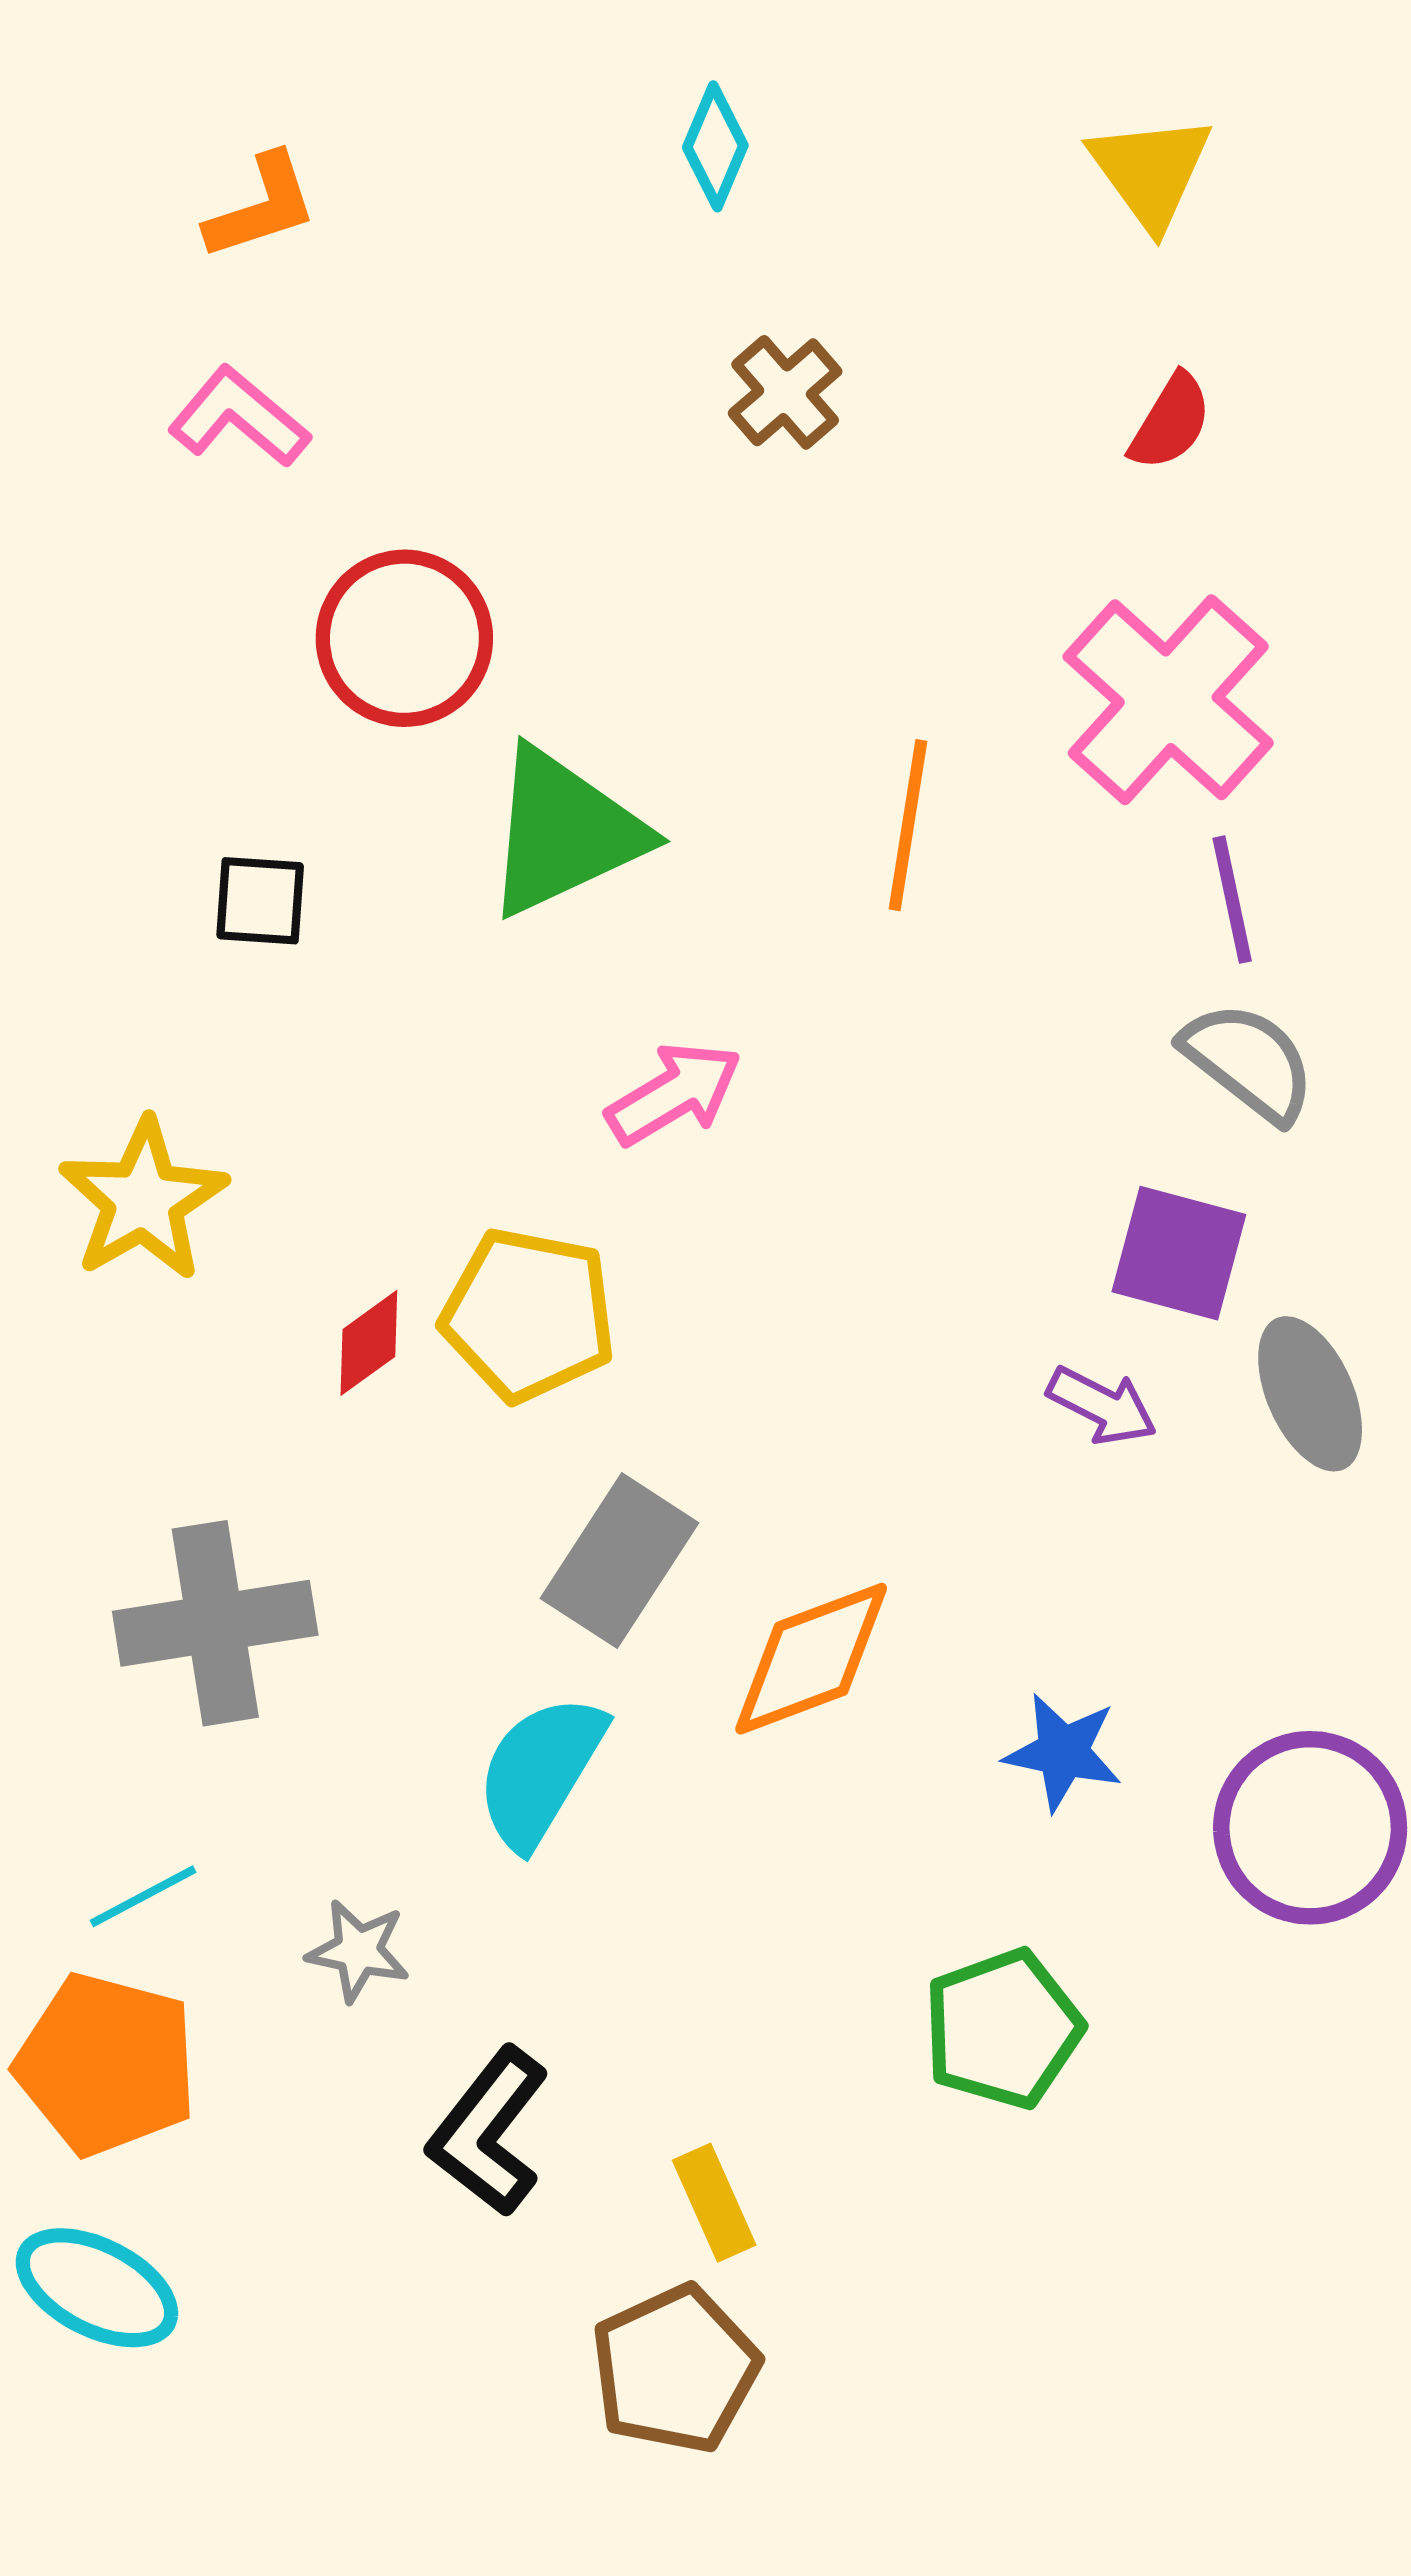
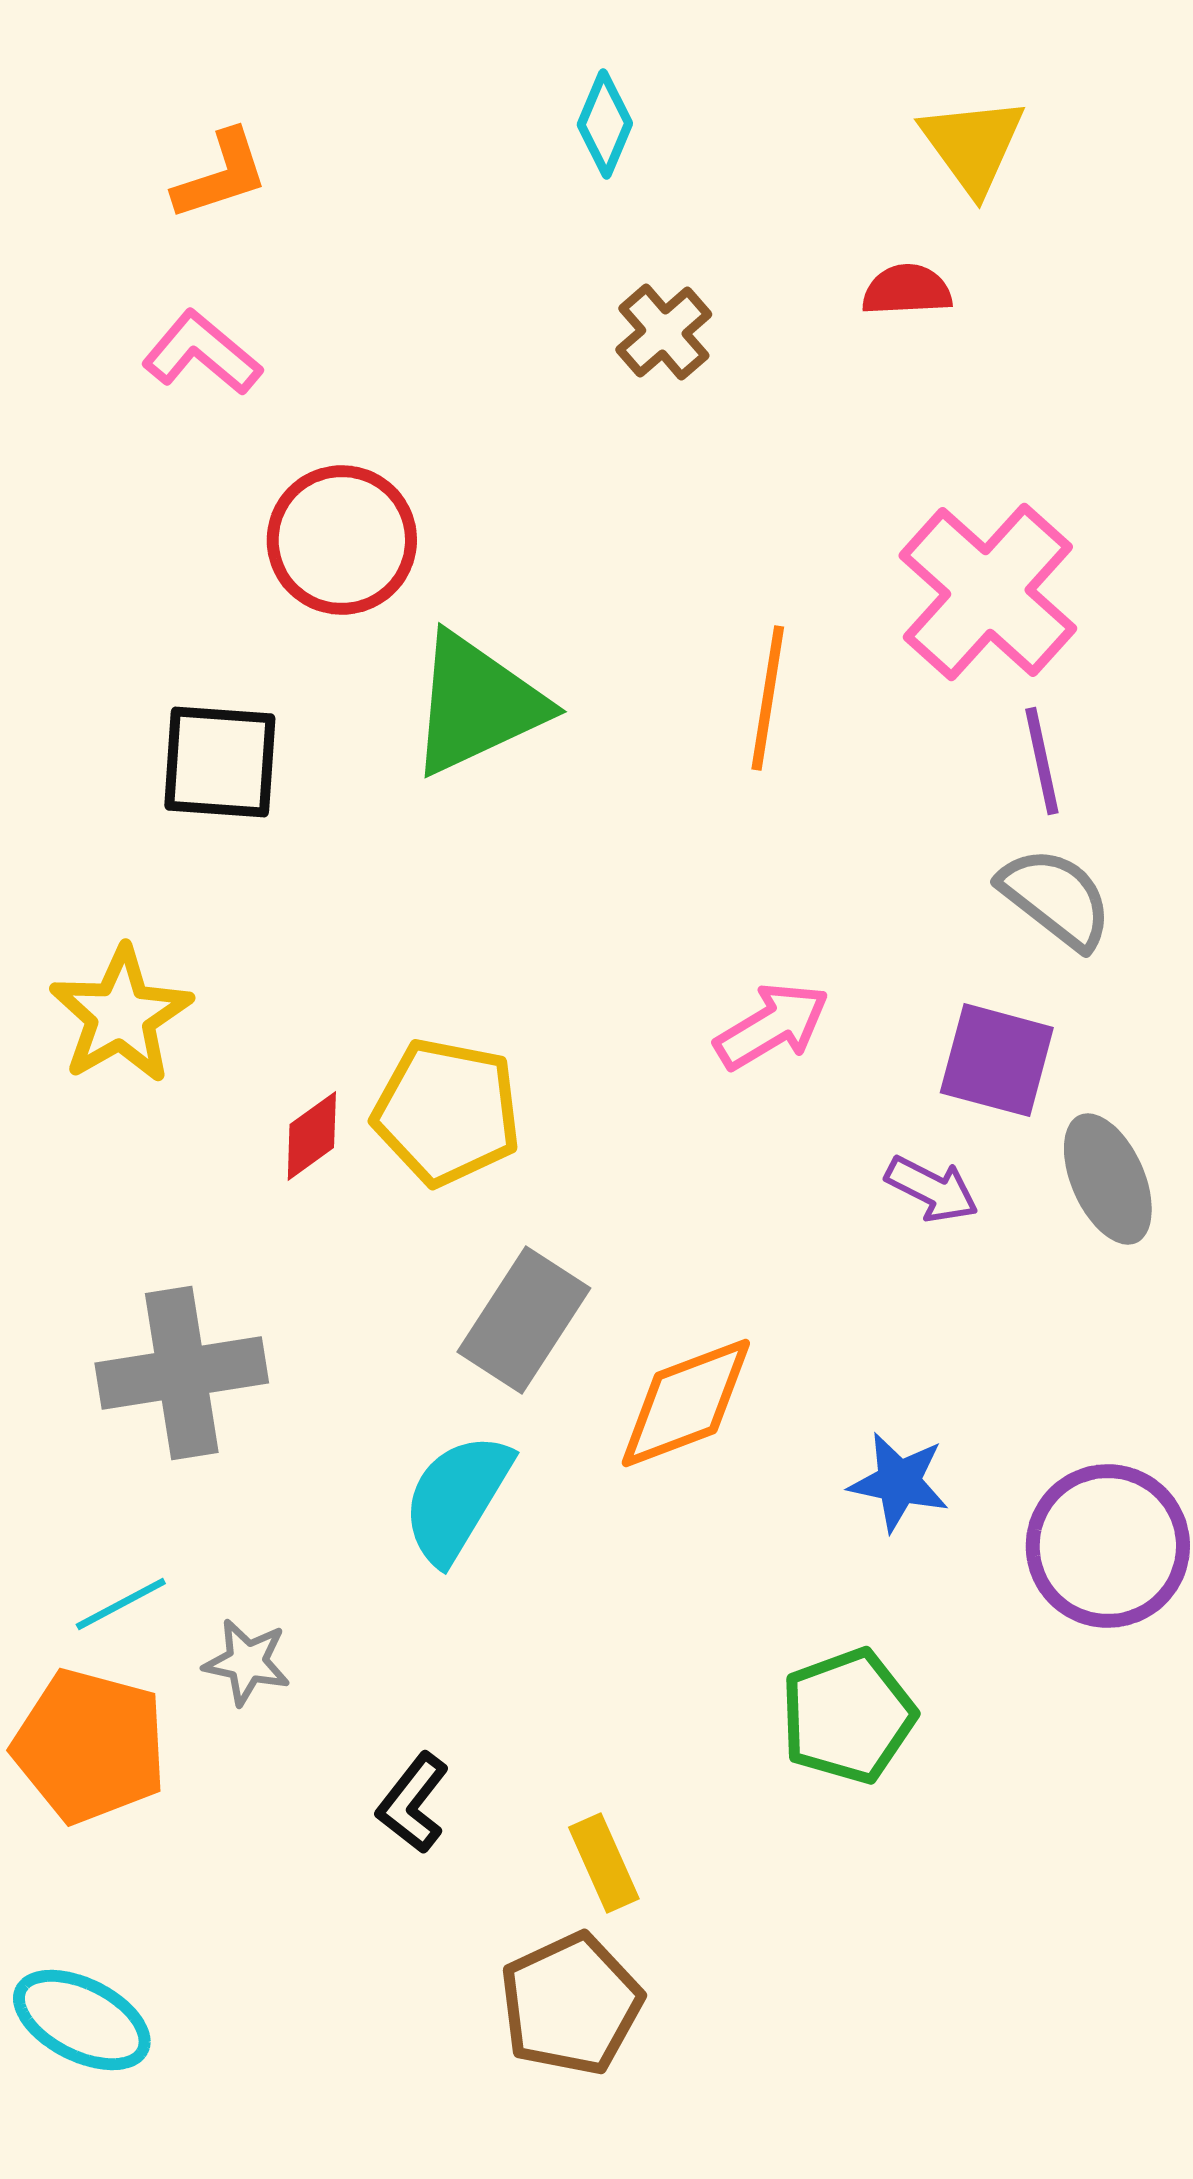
red semicircle: (1171, 422) -> (907, 290), moved, turned -124
black square: (260, 901) -> (220, 762), size x1.5
pink arrow: (674, 1093) -> (772, 1026), moved
gray star: (358, 1951) -> (247, 1662), moved
black L-shape: (488, 2132) -> (413, 1803), size x0.7
cyan ellipse: (97, 2288) -> (82, 2020), moved

